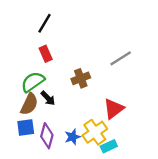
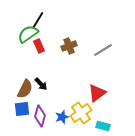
brown cross: (81, 78) -> (69, 46), moved
green semicircle: (33, 82) -> (28, 34), moved
cyan rectangle: (109, 146) -> (103, 126), moved, turned 40

